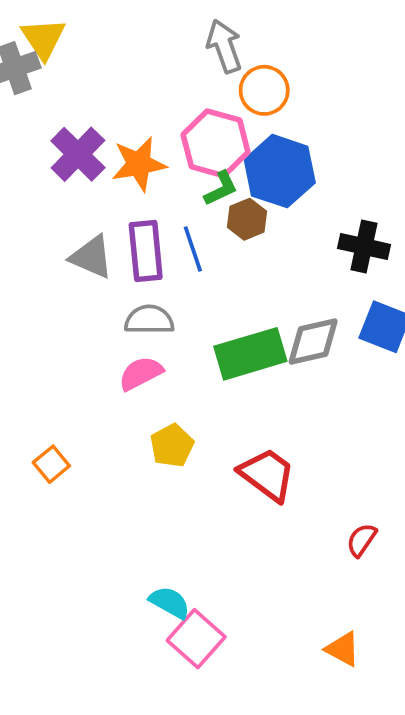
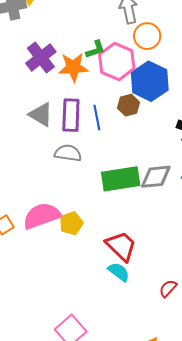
green L-shape: (221, 188) -> (95, 49), moved
pink semicircle: (141, 373) -> (42, 216), moved, size x1.5
cyan semicircle: (170, 602) -> (119, 272), moved

